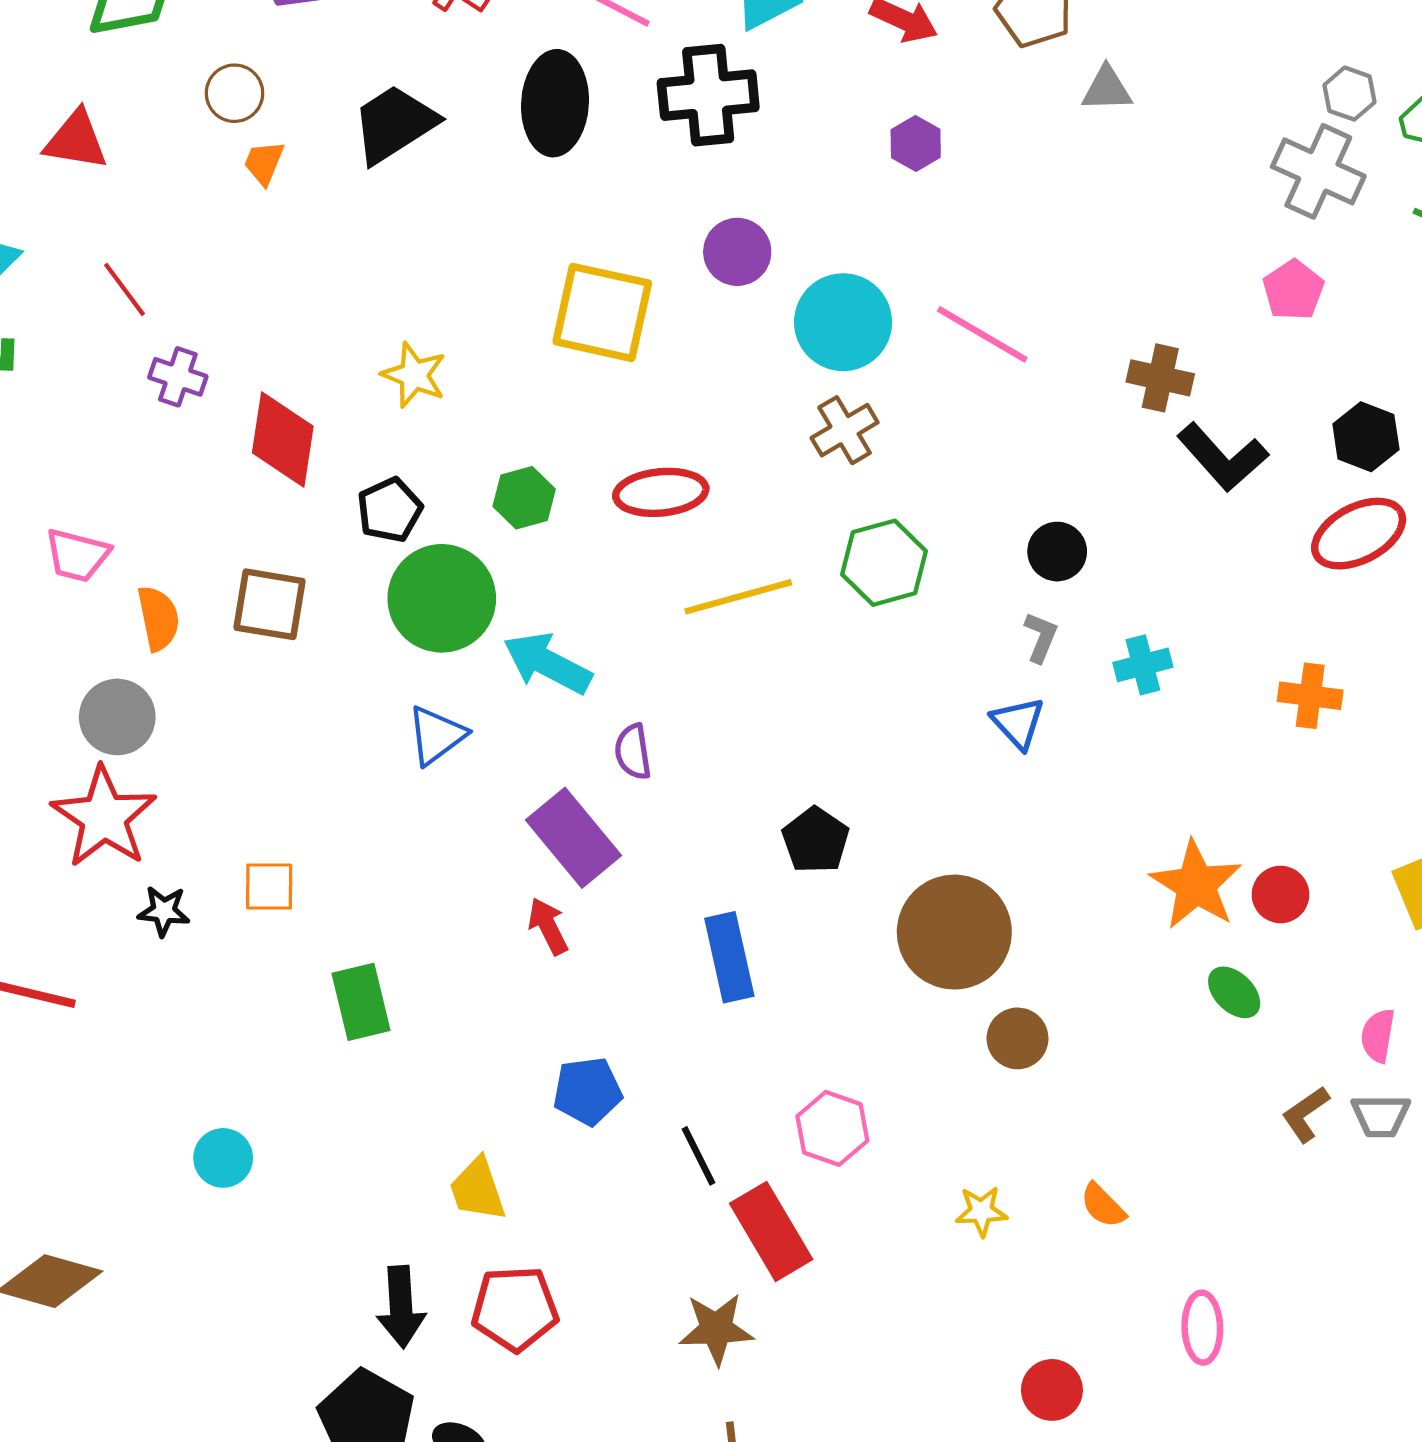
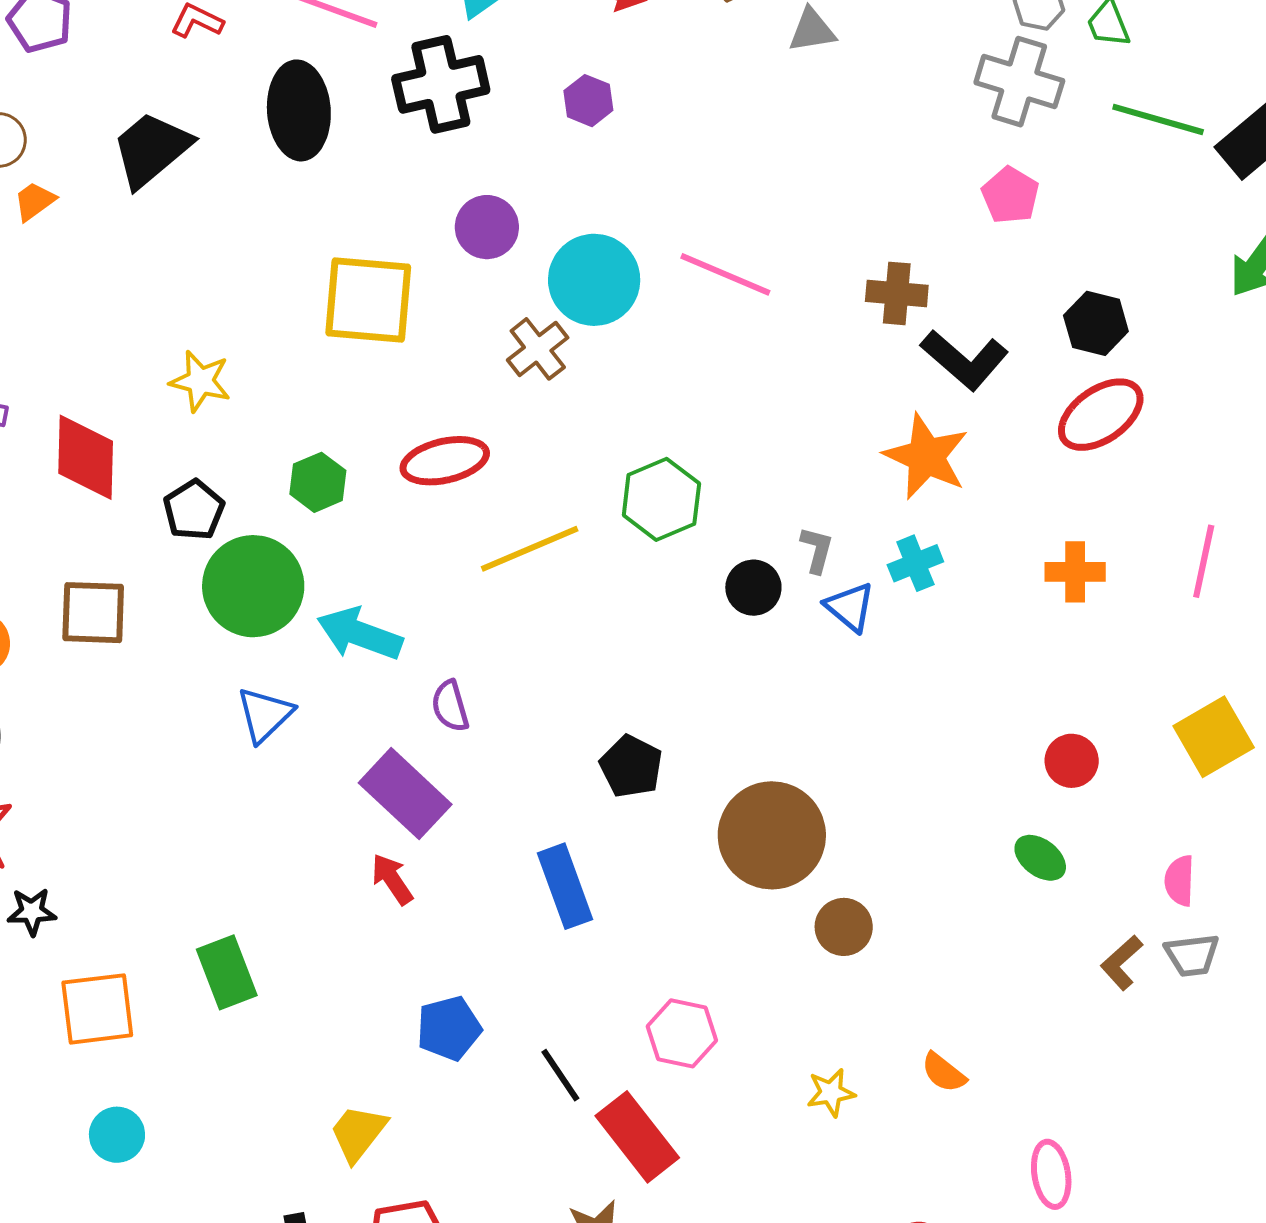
purple hexagon: (916, 144) -> (588, 101), moved
orange trapezoid: (264, 163) -> (35, 201), turned 39
brown cross: (845, 430) -> (538, 349), moved
black circle: (1057, 552) -> (753, 588), moved
blue triangle: (1018, 723) -> (850, 607), moved
orange star: (1196, 885) -> (926, 457), moved
orange square: (269, 887) -> (97, 1009), moved, size x1.5
yellow trapezoid: (478, 1189) -> (358, 1133), turned 64

